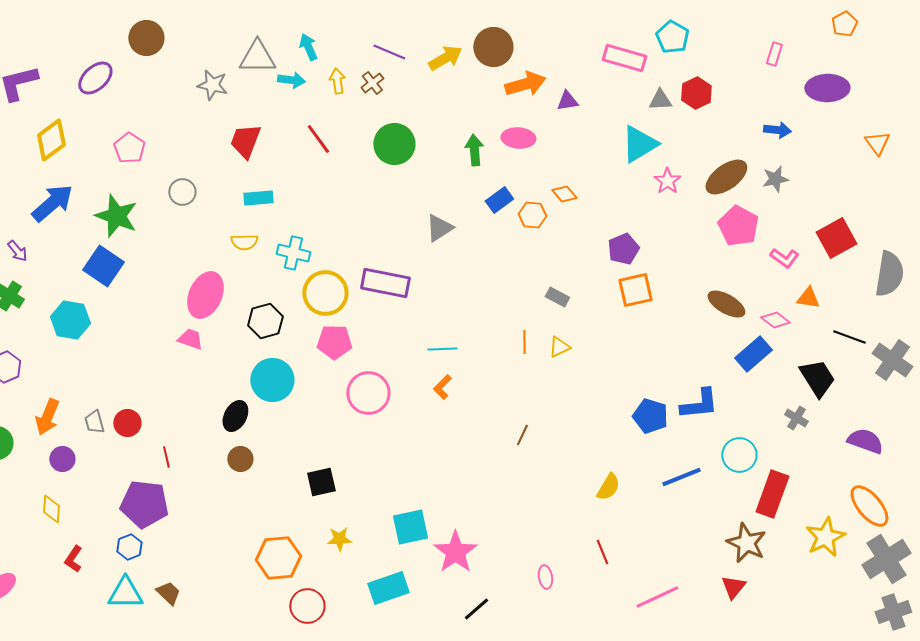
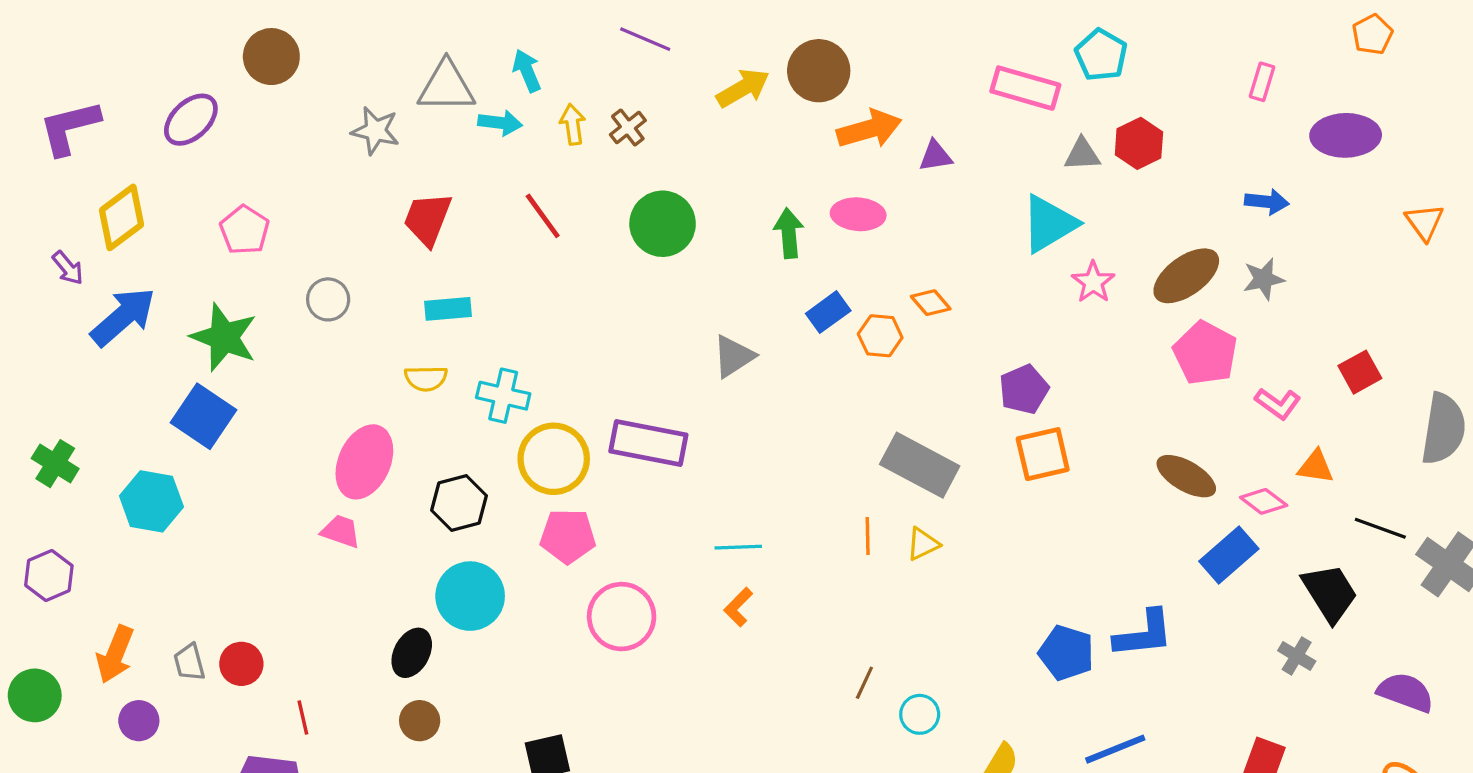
purple line: (389, 52) -> (645, 39), moved
red square: (836, 238) -> (1360, 372), size x0.7
purple arrow: (17, 251) -> (68, 268), moved
gray rectangle: (557, 297) -> (920, 465), size x2.0
cyan circle: (739, 455) -> (920, 714), moved, size x0.7

